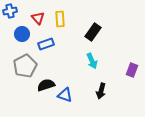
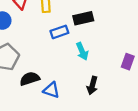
black rectangle: (93, 32) -> (83, 18), turned 42
blue rectangle: (46, 44) -> (59, 32), moved

